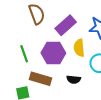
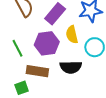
black semicircle: (74, 79) -> (71, 67), size x1.5

